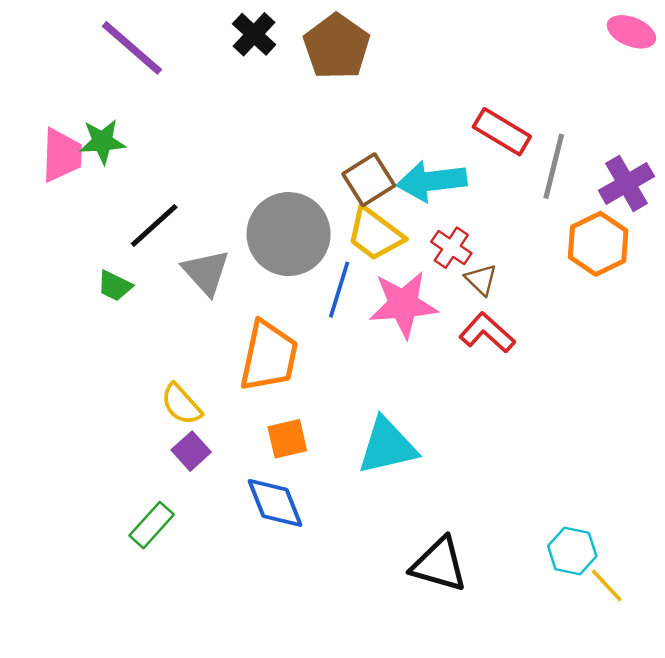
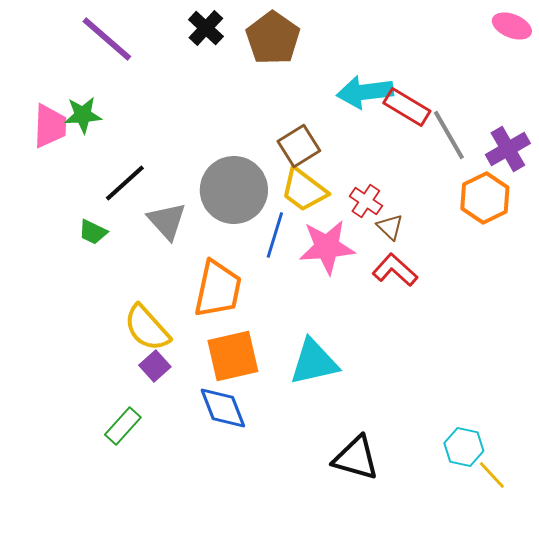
gray line: (554, 166) -> (449, 135), turned -44
cyan arrow: (432, 181) -> (365, 92), moved
yellow semicircle: (181, 404) -> (147, 328), size x1.4
orange square: (287, 439) -> (233, 356), size x1.6

